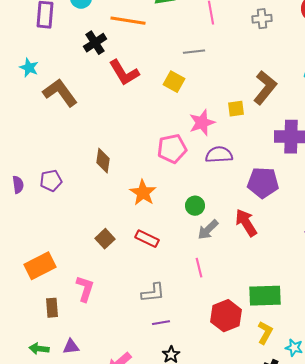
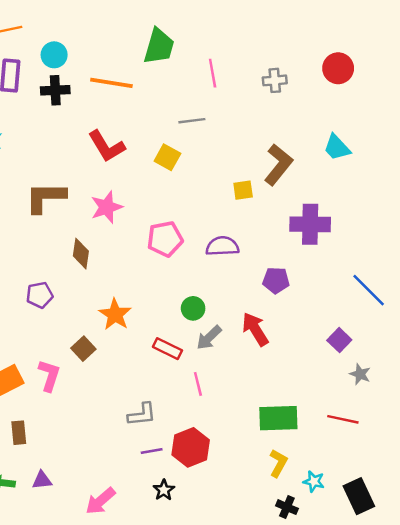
black cross: (95, 43) -> (55, 90), moved, turned 30
brown L-shape: (60, 93) -> (46, 197), moved, turned -54
pink star: (202, 123) -> (107, 207), moved
purple pentagon: (51, 181) -> (39, 295), moved
purple pentagon: (263, 183) -> (276, 280), size x0.7
orange star: (143, 193) -> (115, 314), moved
red rectangle: (147, 239) -> (167, 349), moved
pink L-shape: (85, 289) -> (49, 375), moved
red hexagon: (226, 316) -> (191, 447), moved

